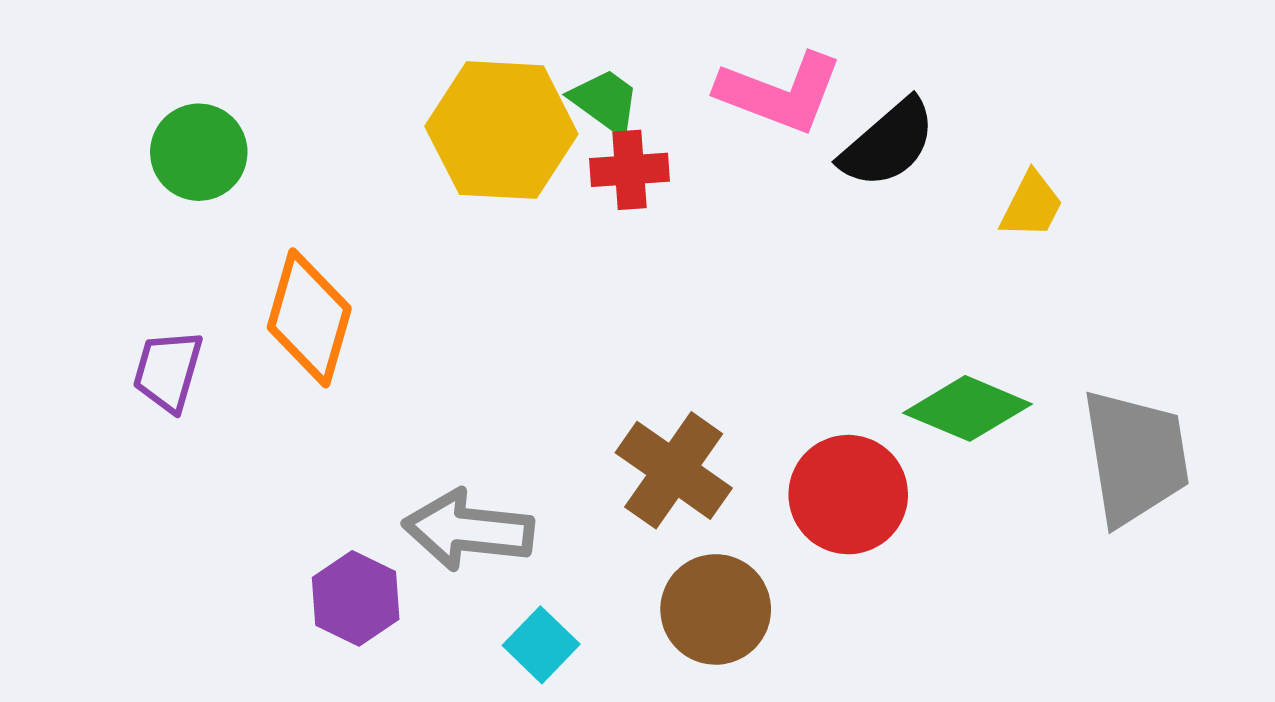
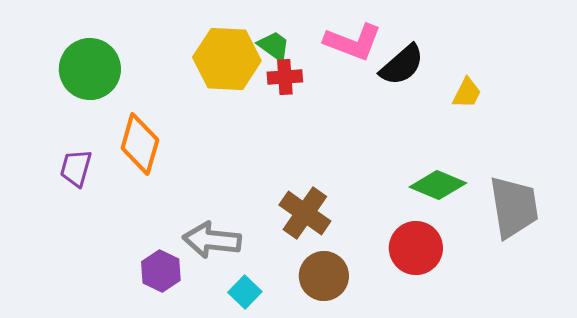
green circle: (199, 152) -> (90, 69), size x1.4
red circle: (848, 495) -> (416, 248), moved

